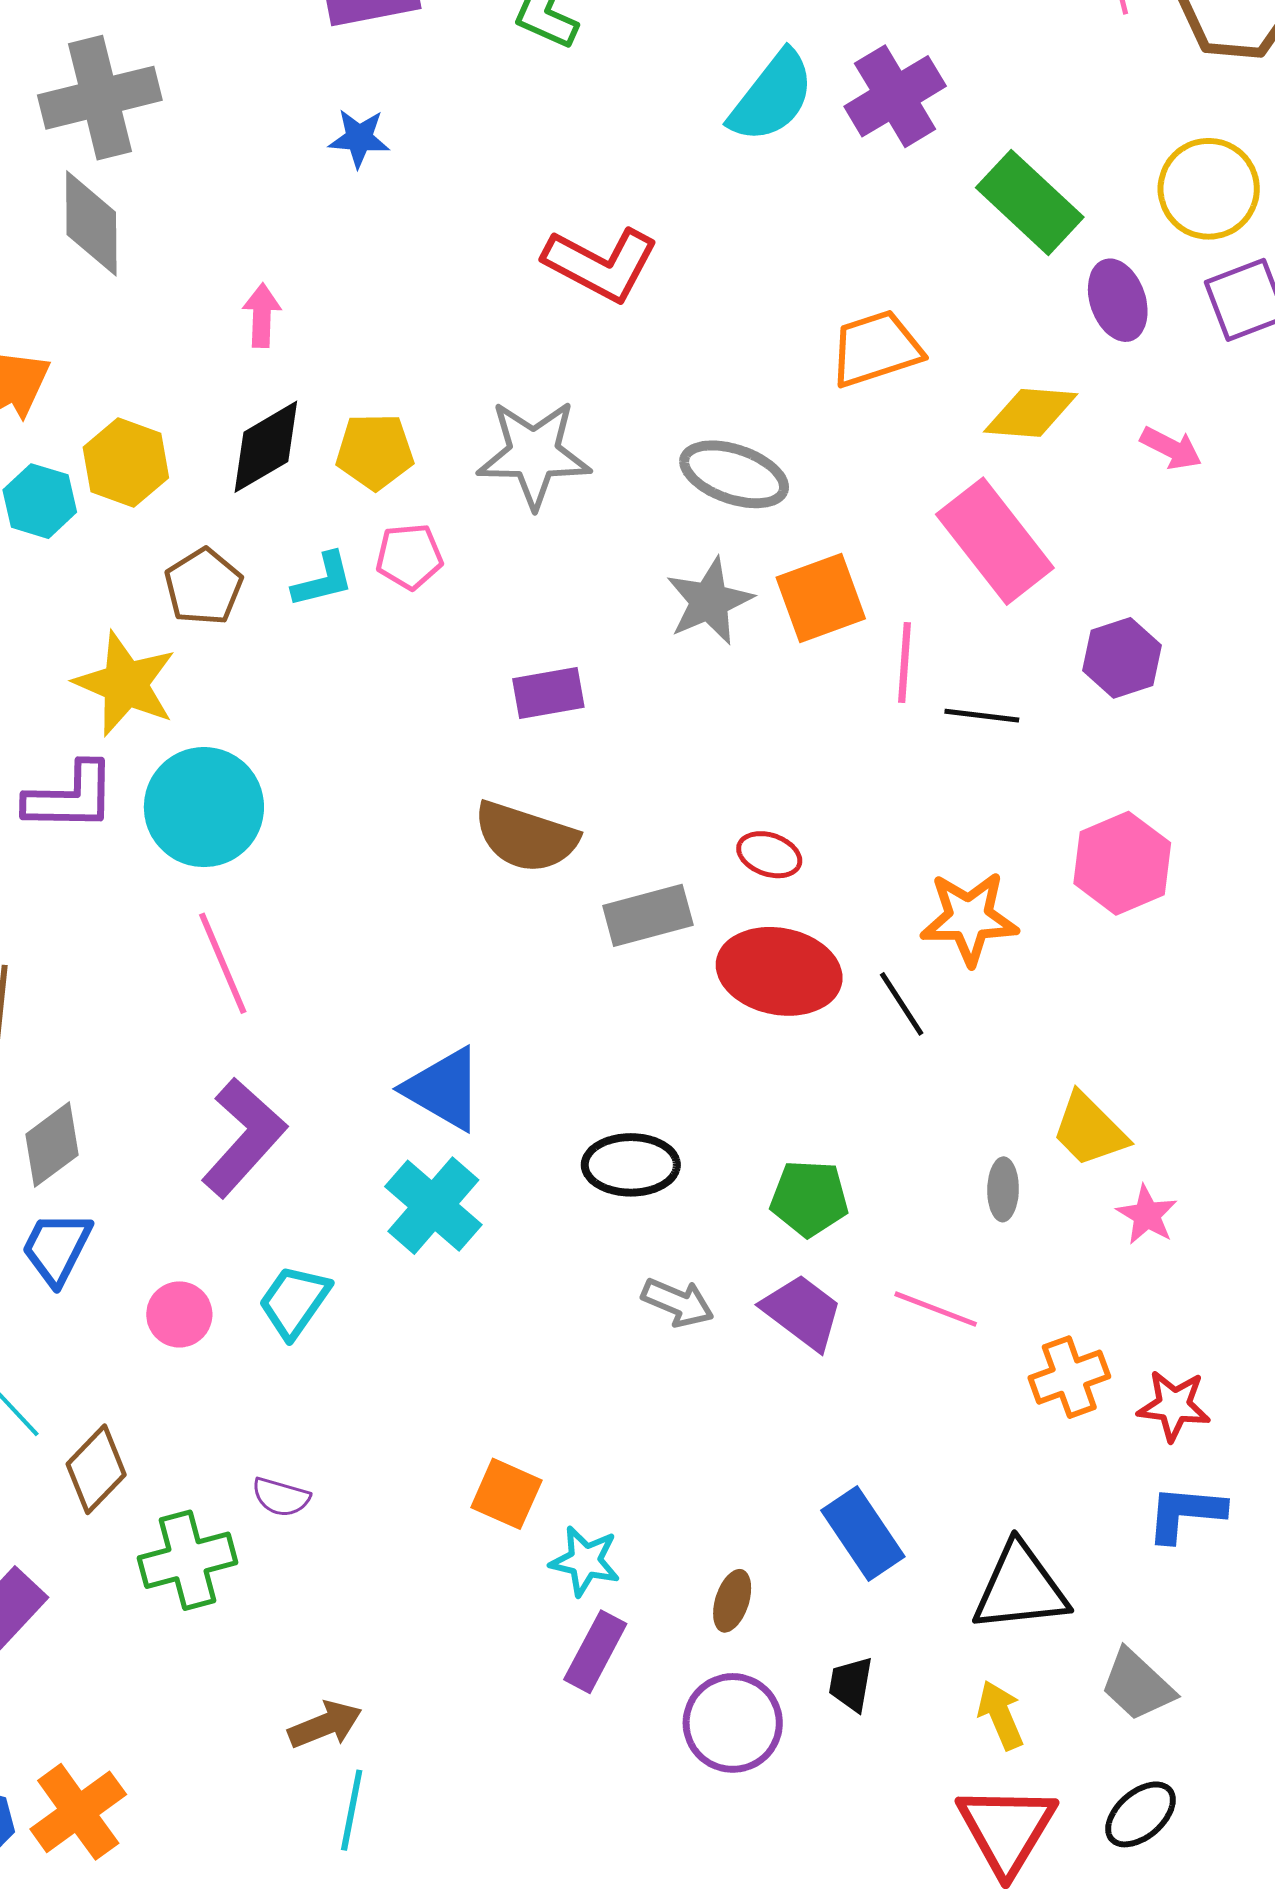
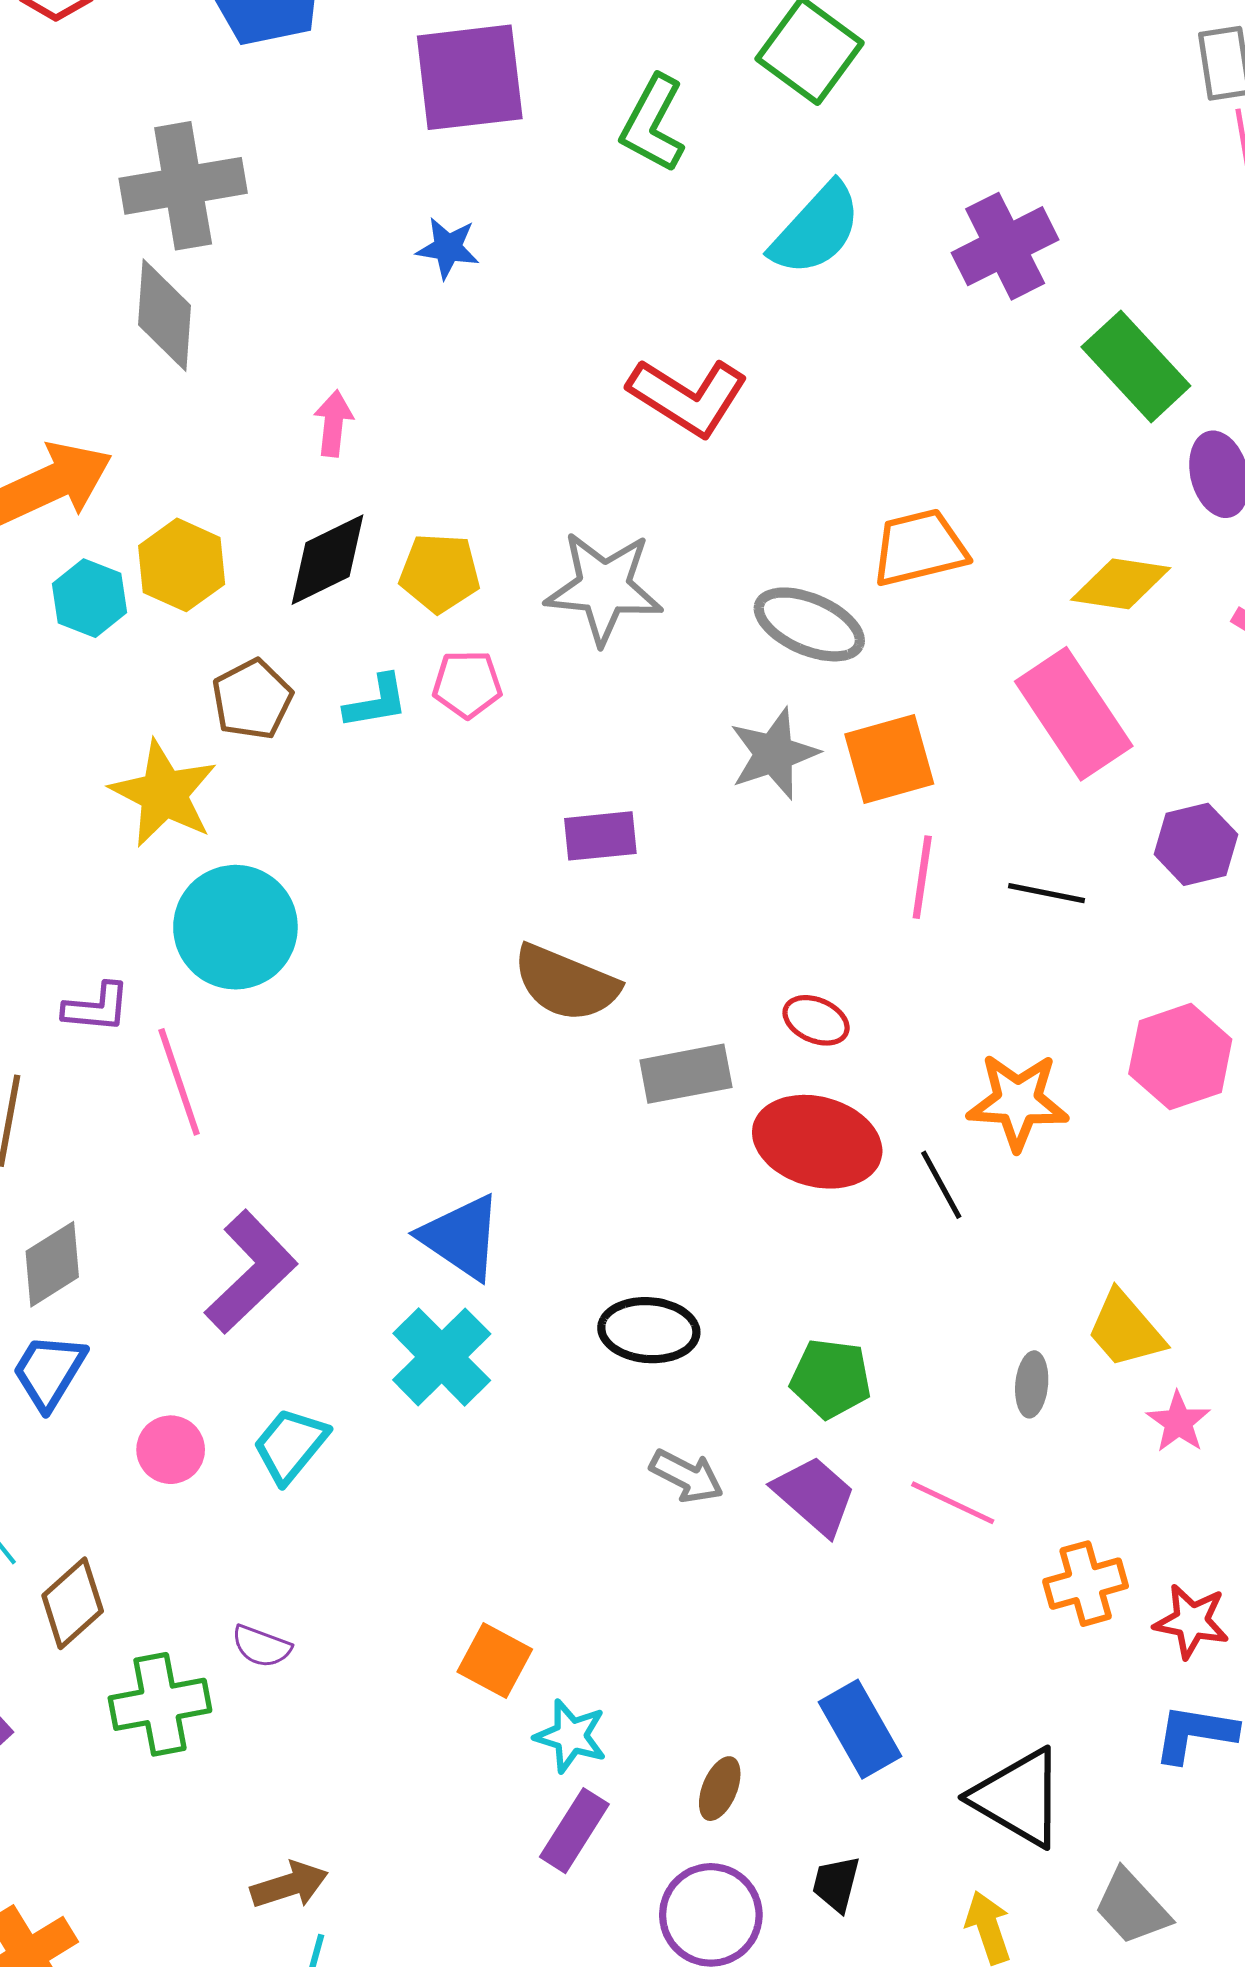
cyan semicircle: (772, 97) -> (816, 229), moved
orange trapezoid: (876, 349) -> (919, 548), moved
pink line: (904, 663) -> (922, 877), moved
purple L-shape: (70, 797) -> (97, 1008), moved, size x0.7
pink line: (223, 963) -> (179, 1082), moved
black triangle: (1020, 1588) -> (1018, 1798), turned 32

